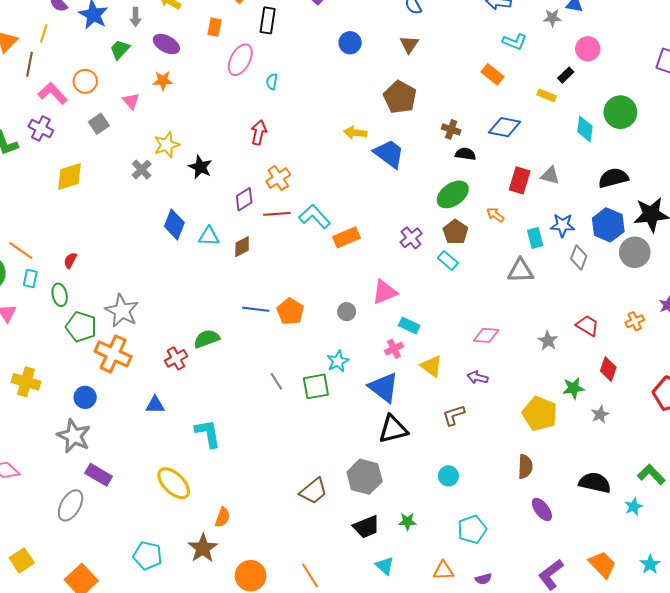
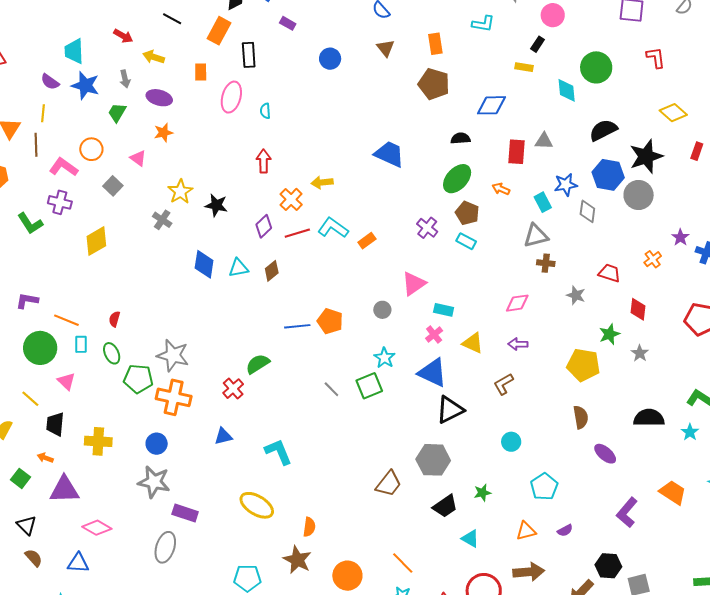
orange rectangle: (493, 74) -> (435, 44), moved, turned 55
brown pentagon: (400, 97) -> (434, 84), moved
brown cross: (451, 129) -> (546, 263), moved
yellow arrow: (355, 133) -> (322, 182), moved
orange rectangle: (346, 237) -> (367, 241), size x0.7

